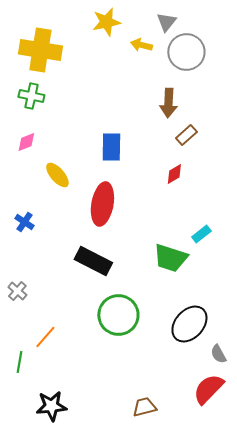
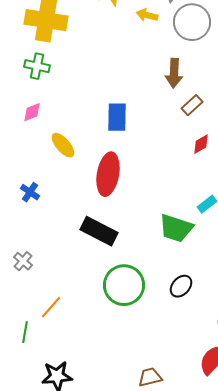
red diamond: (174, 174) -> (201, 144), moved
black ellipse: (189, 324) -> (181, 286), moved, size x0.6

